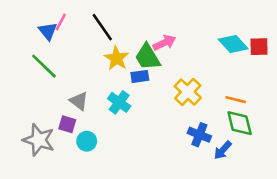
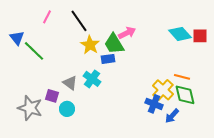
blue triangle: (48, 31) -> (17, 38), moved
yellow cross: (188, 92) -> (163, 90), moved
gray triangle: (79, 101) -> (70, 83), moved

